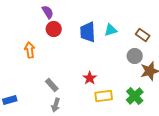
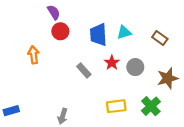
gray circle: (135, 56) -> (135, 67), moved
red star: (90, 78) -> (112, 63), moved
gray rectangle: (52, 85) -> (84, 70), moved

